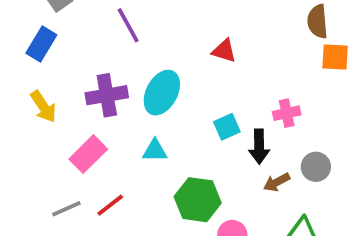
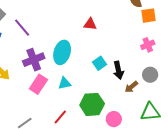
purple line: (128, 25) -> (22, 28), moved
pink cross: (287, 113) -> (148, 45), moved
pink rectangle: (88, 154) -> (38, 84), moved
red line: (110, 205) -> (60, 117), moved

